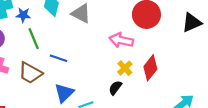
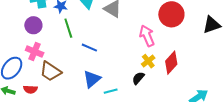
pink arrow: (121, 40) -> (147, 36), turned 50
brown trapezoid: (30, 73) -> (50, 71), moved

